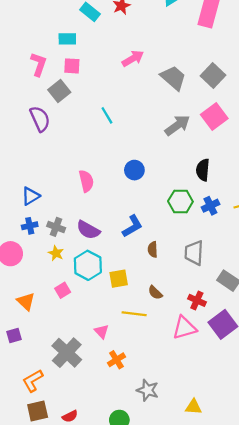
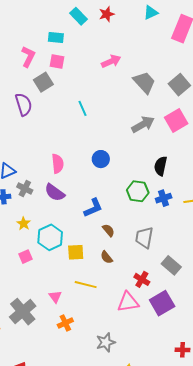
gray cross: (56, 227) -> (25, 189), moved
purple semicircle: (88, 230) -> (55, 193), moved
brown semicircle: (153, 249) -> (108, 230), turned 136
brown semicircle: (155, 293) -> (107, 257), moved
gray star: (148, 390) -> (106, 342), moved, turned 30

